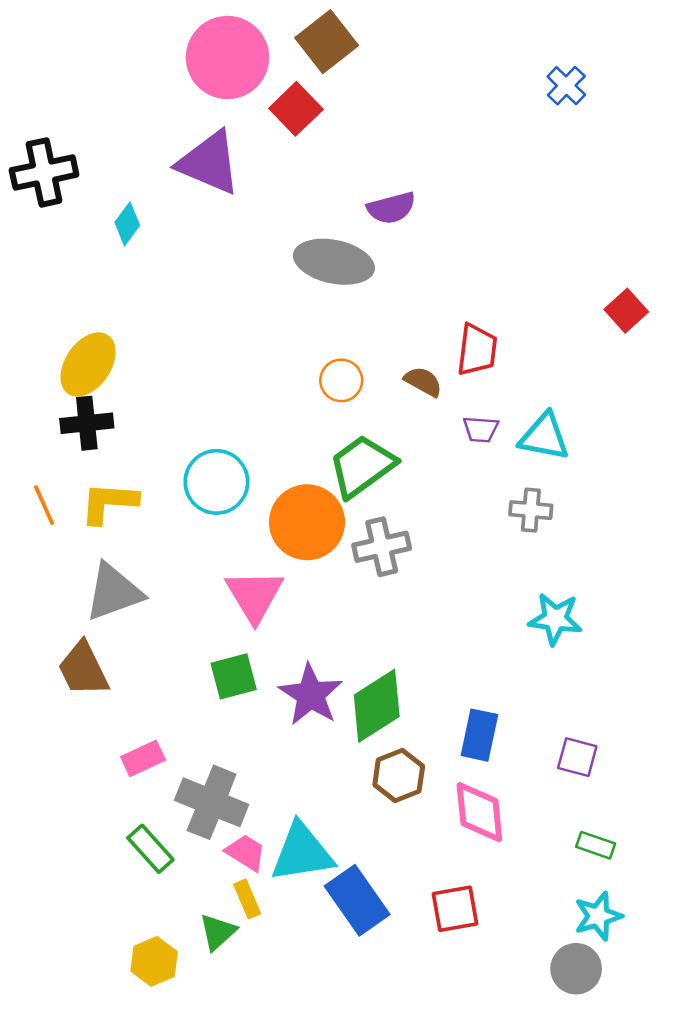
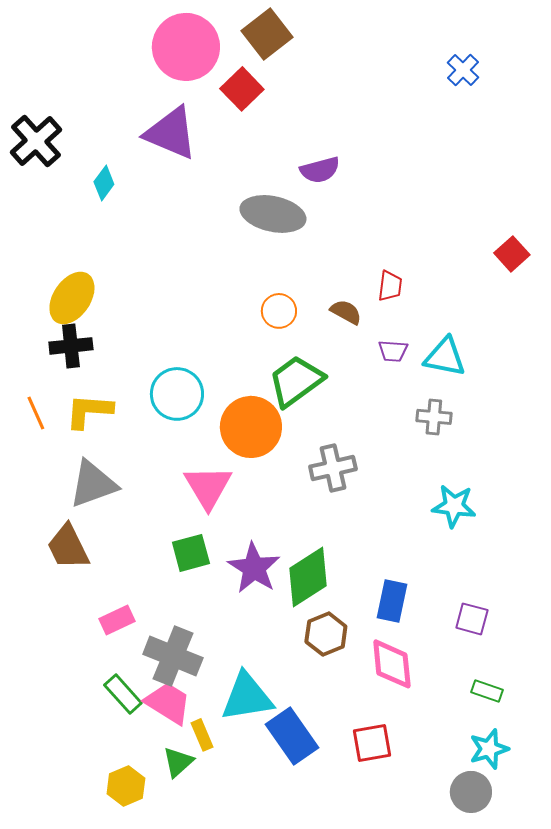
black cross: (44, 172) -> (36, 141), turned -30
red trapezoid: (477, 350) -> (390, 286), size x0.7
gray cross: (382, 547) -> (333, 468), moved
pink trapezoid: (246, 853) -> (168, 703), moved, size x1.4

